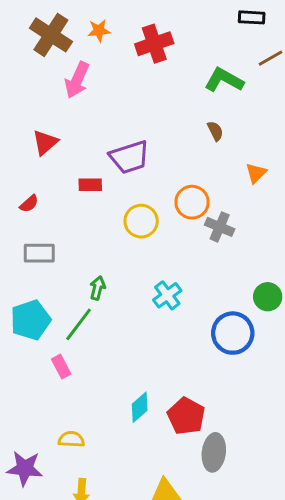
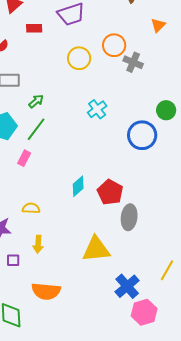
red rectangle: (90, 185) -> (34, 28), moved
green arrow: (97, 288) -> (36, 101), moved, turned 35
pink rectangle: (61, 367) -> (24, 158), turned 56

